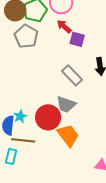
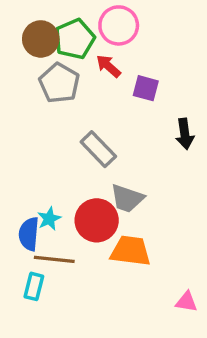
red arrow: (64, 26) -> (108, 66), moved
gray rectangle: (72, 75) -> (98, 149), moved
orange trapezoid: (68, 135) -> (131, 251), turned -45

